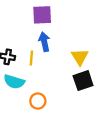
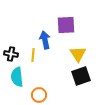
purple square: (42, 15) -> (66, 25), moved
cyan semicircle: (14, 82) -> (17, 77), turned 66

